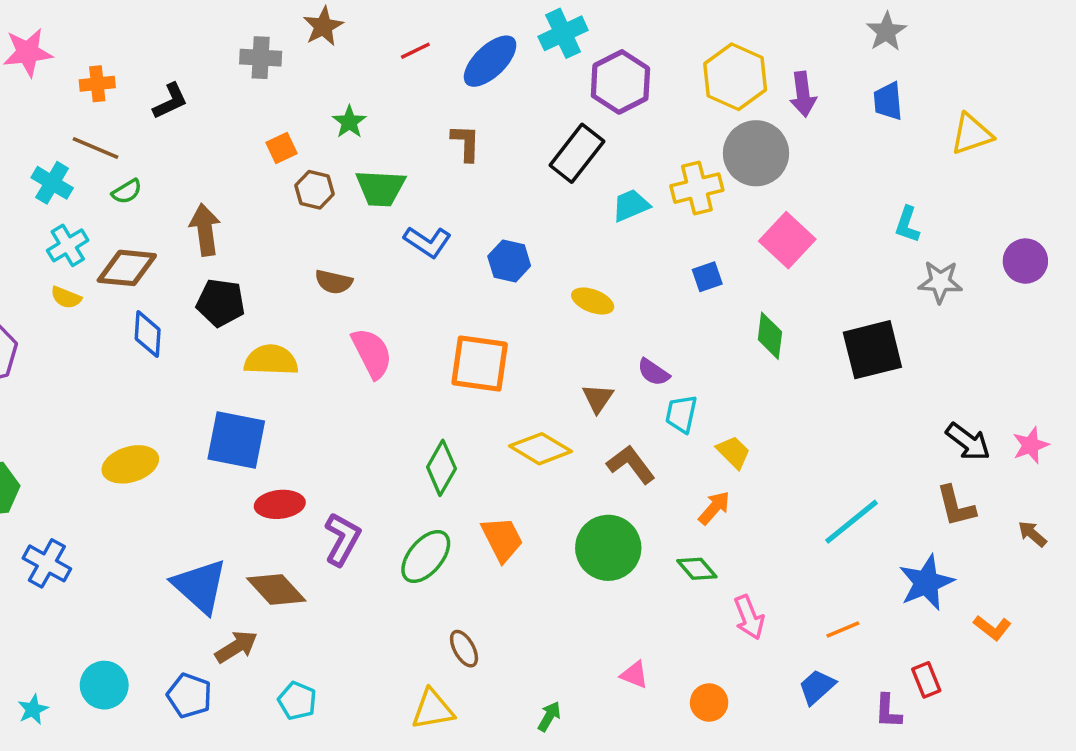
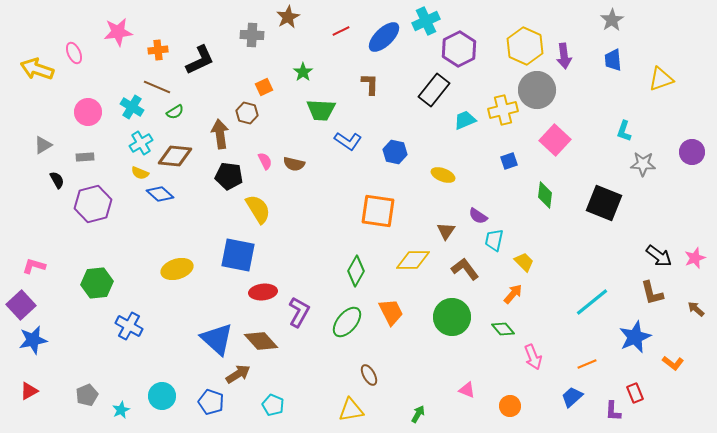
black L-shape: (170, 101) -> (200, 60), size x1.4
brown hexagon: (315, 190) -> (247, 113), moved
blue diamond: (148, 334) -> (160, 194), moved, turned -52
black square: (872, 350) -> (604, 203), turned 36
pink semicircle: (372, 353) -> (265, 161), moved, size x0.6
yellow semicircle: (271, 360) -> (258, 209), turned 56
yellow diamond: (540, 449) -> (413, 260), turned -32

